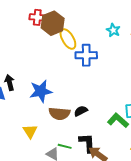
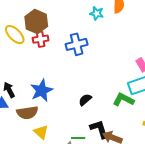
red cross: (37, 17) -> (41, 39), moved
yellow ellipse: (68, 39) -> (15, 35), moved
brown semicircle: (59, 114) -> (27, 113), moved

